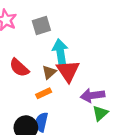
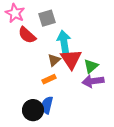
red semicircle: (19, 68) -> (27, 35), moved
green triangle: (100, 113) -> (91, 66), moved

